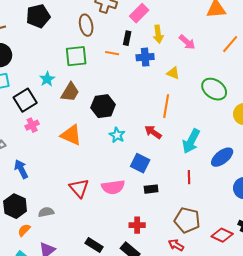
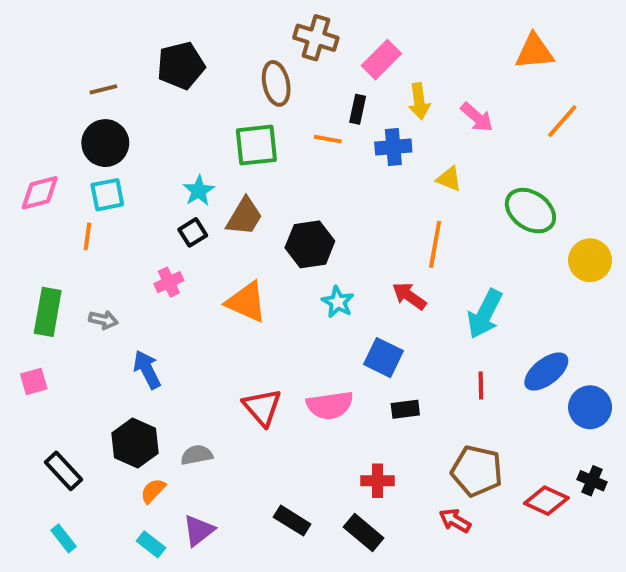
black square: (25, 100) -> (193, 232), moved, size x0.6
blue ellipse: (222, 157) -> (546, 372), moved

